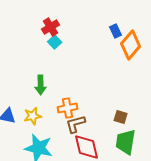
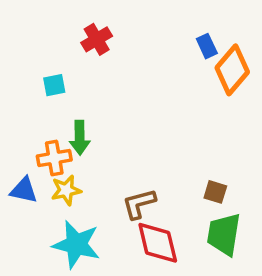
cyan square: (55, 42) -> (54, 85), moved, turned 32
orange cross: (68, 108) -> (54, 158), moved

